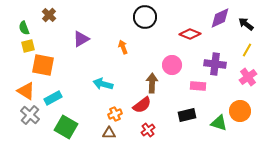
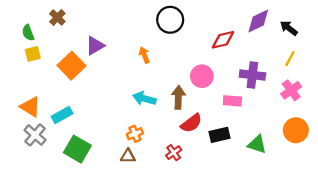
red diamond: (190, 34) -> (223, 40), turned -35
orange square: (43, 65) -> (71, 66), moved, turned 35
cyan arrow: (103, 84) -> (144, 99), moved
red semicircle: (142, 105) -> (191, 123), moved
orange circle: (240, 111) -> (296, 130), moved

